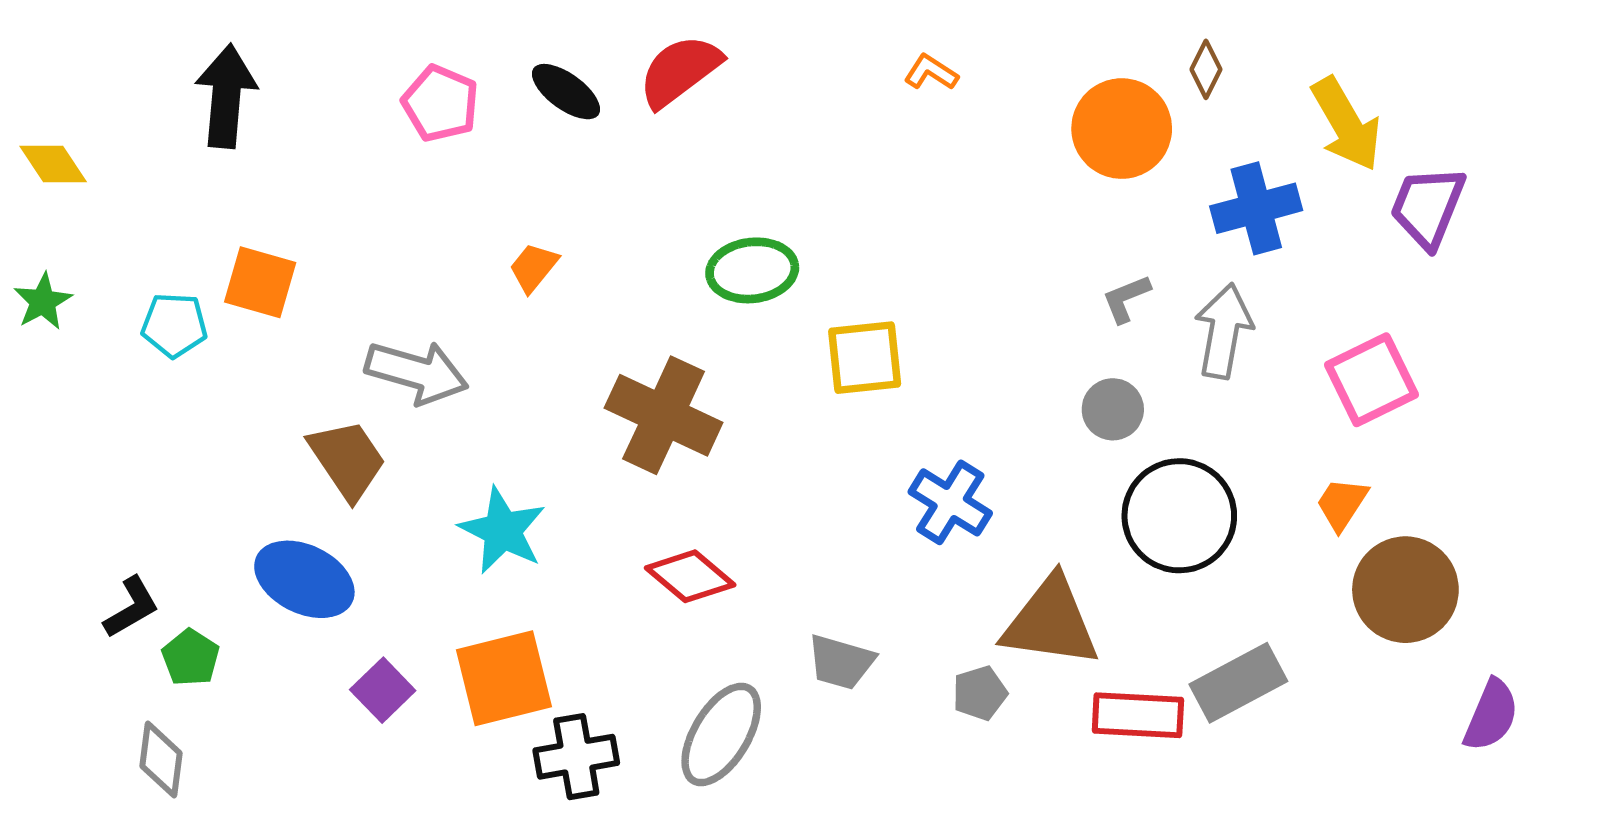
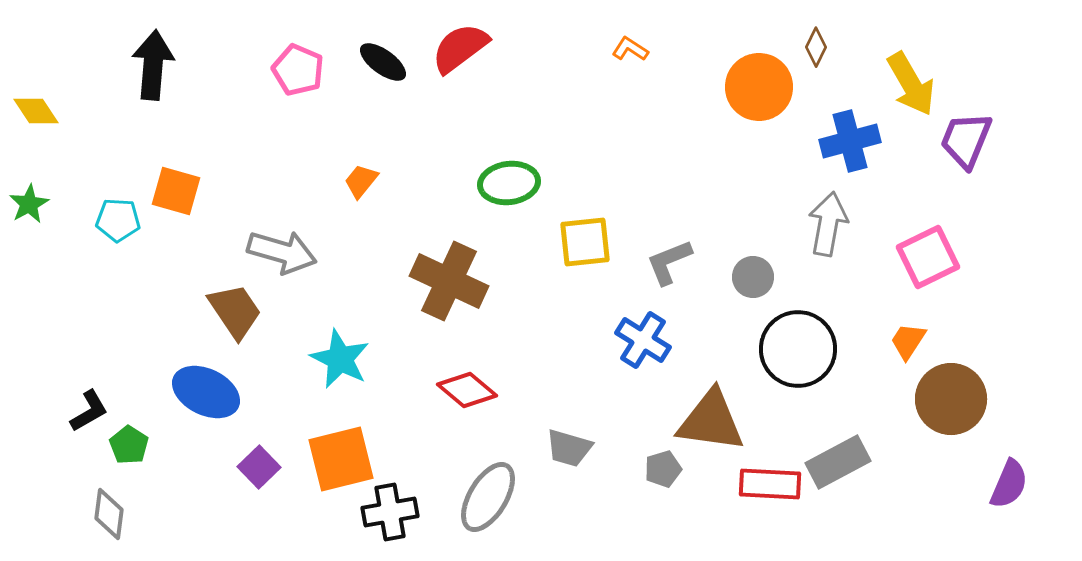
gray L-shape: (1126, 298) -> (669, 262), moved, size x1.4

